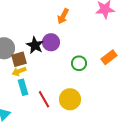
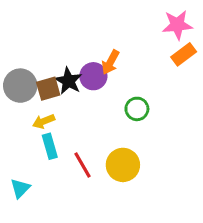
orange arrow: (63, 16) -> (110, 62), moved
orange rectangle: (109, 57) -> (184, 54), moved
brown square: (19, 59) -> (48, 89), moved

